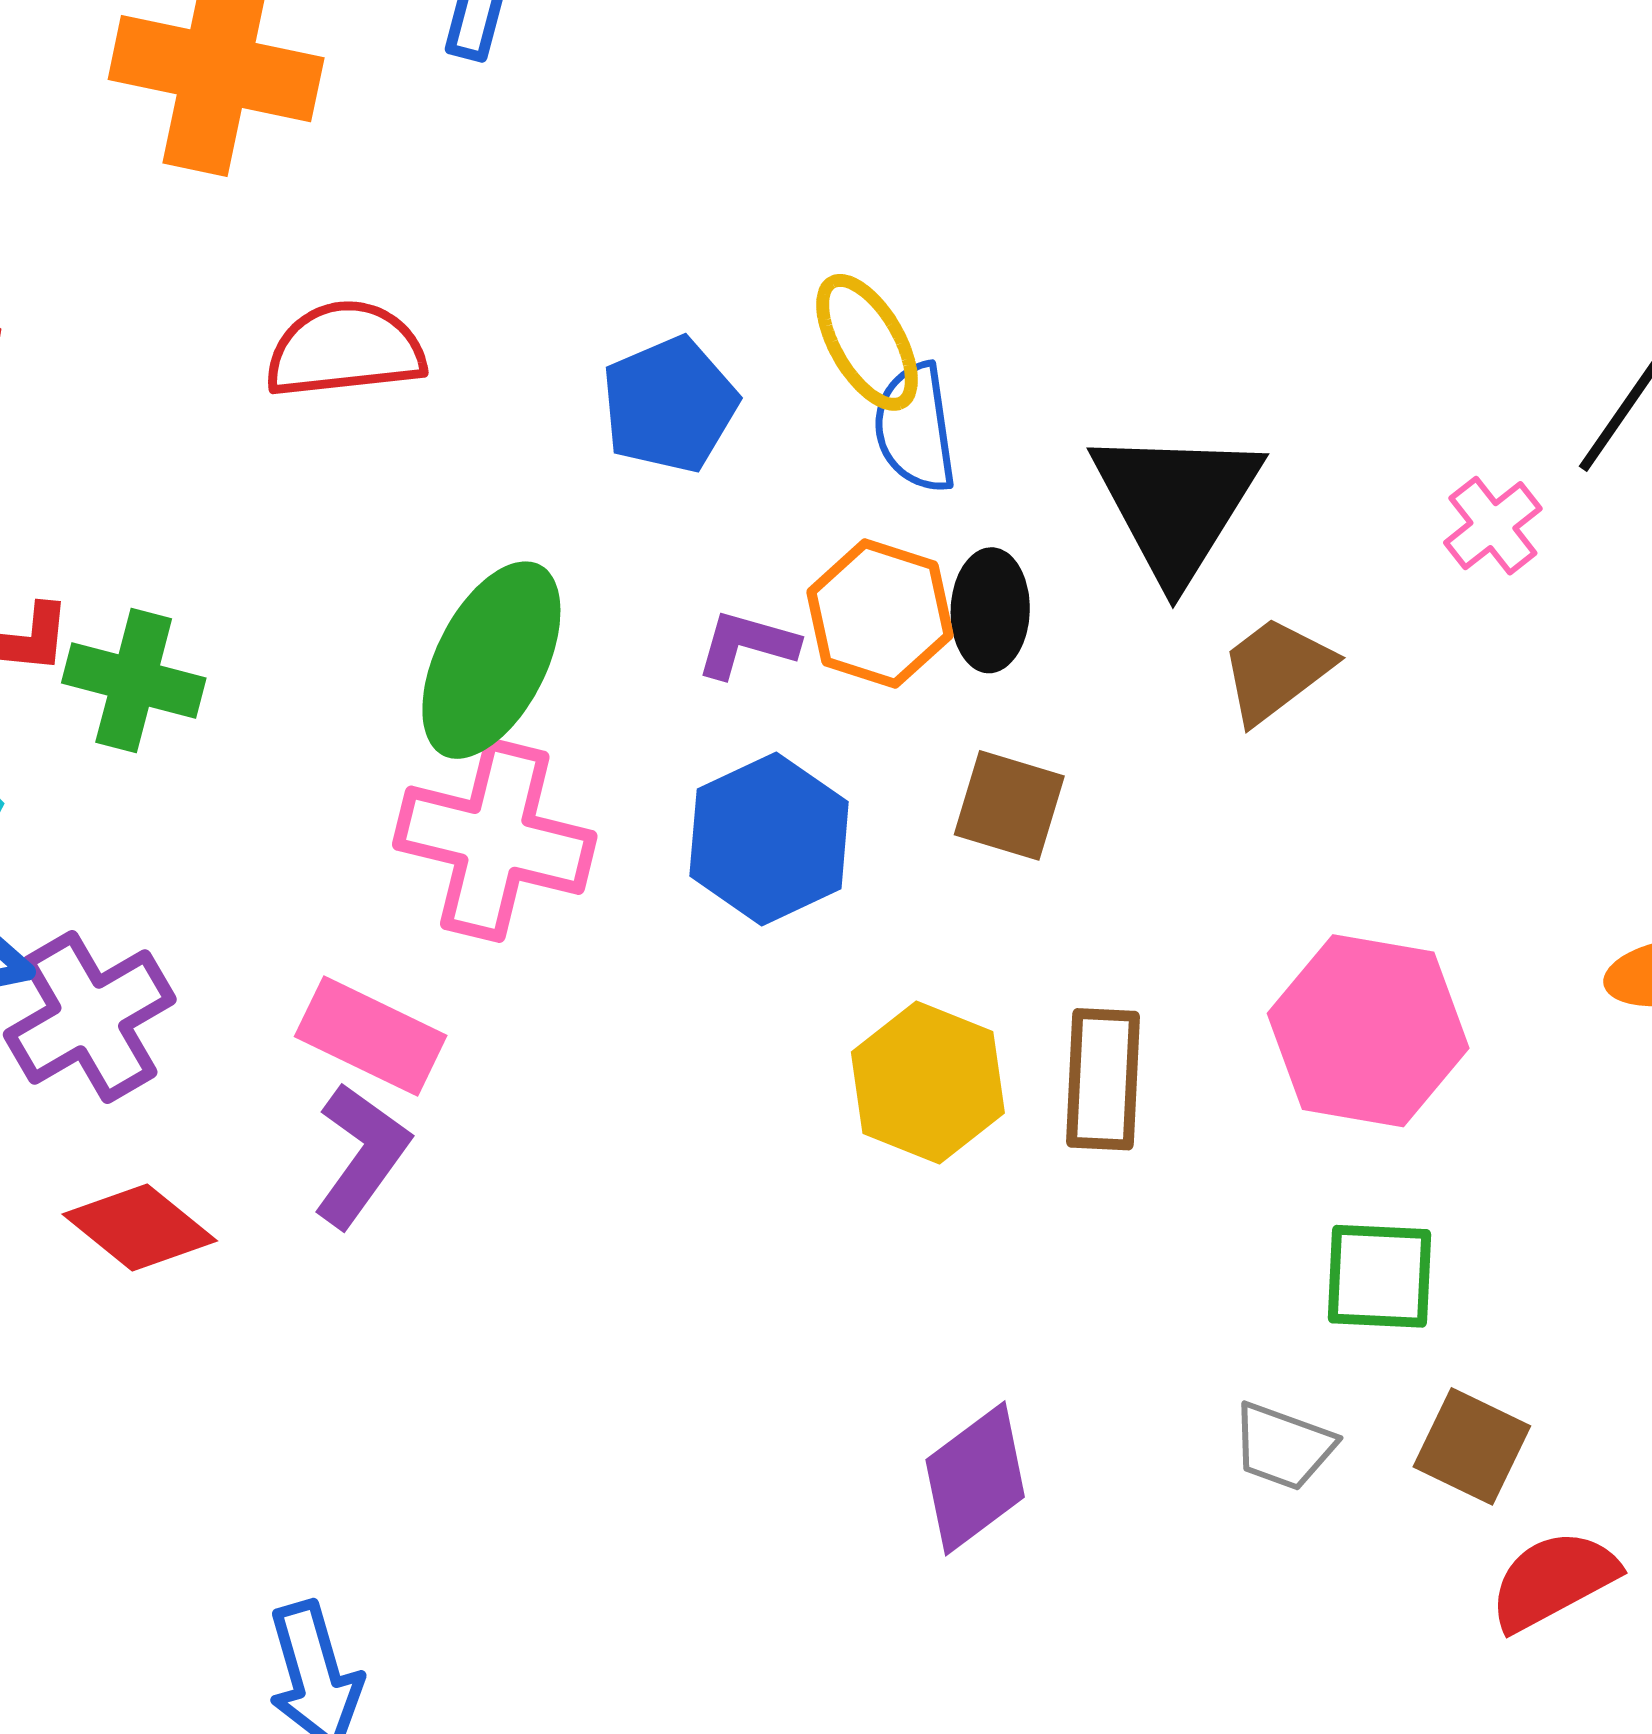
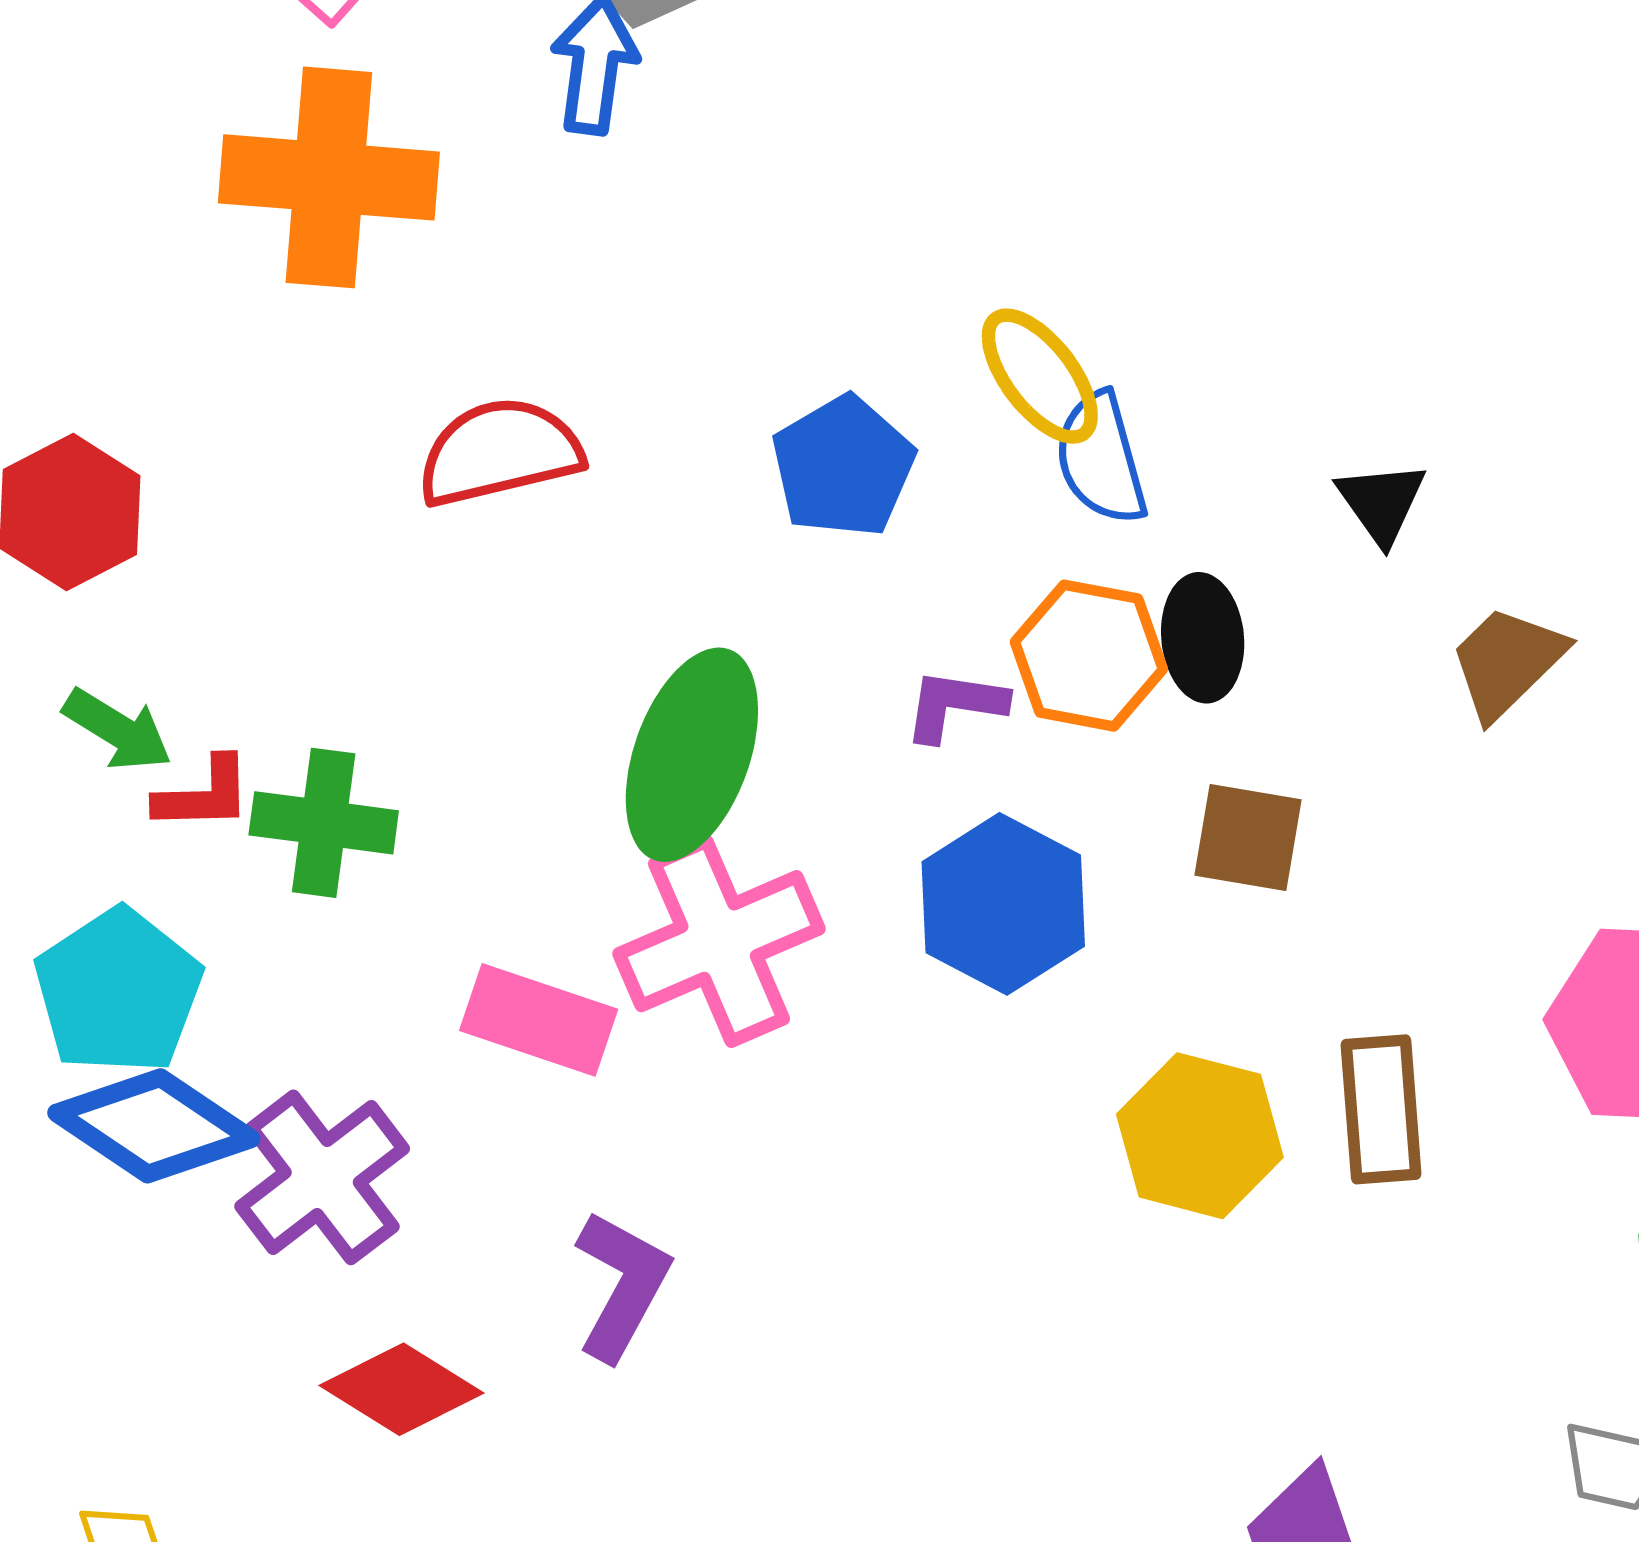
black triangle: (1176, 503) -> (1381, 503), size x0.5
pink cross: (495, 840) -> (719, 941), turned -30
pink rectangle: (371, 1036) -> (539, 1020), moved

